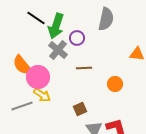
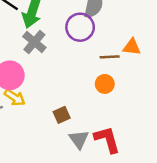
purple circle: (77, 38) -> (80, 27), moved, size x1.5
brown line: (84, 68) -> (110, 57), moved

